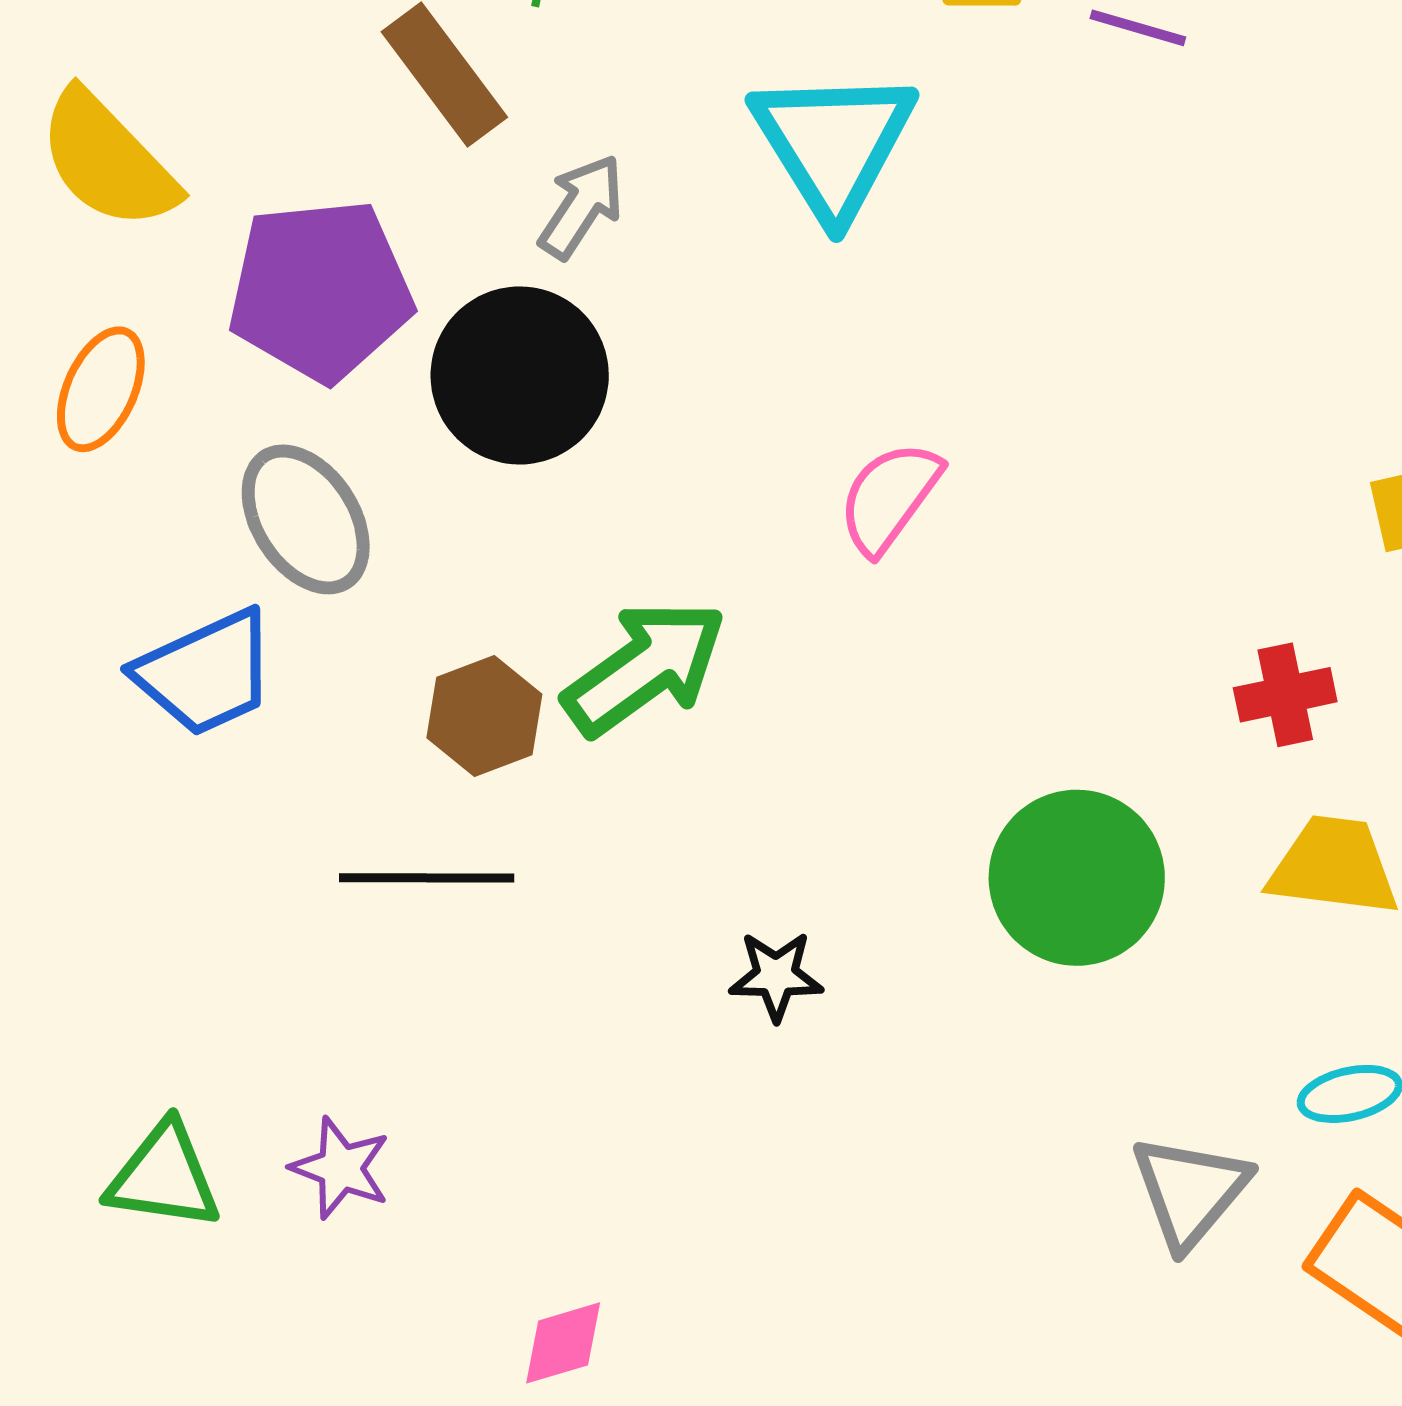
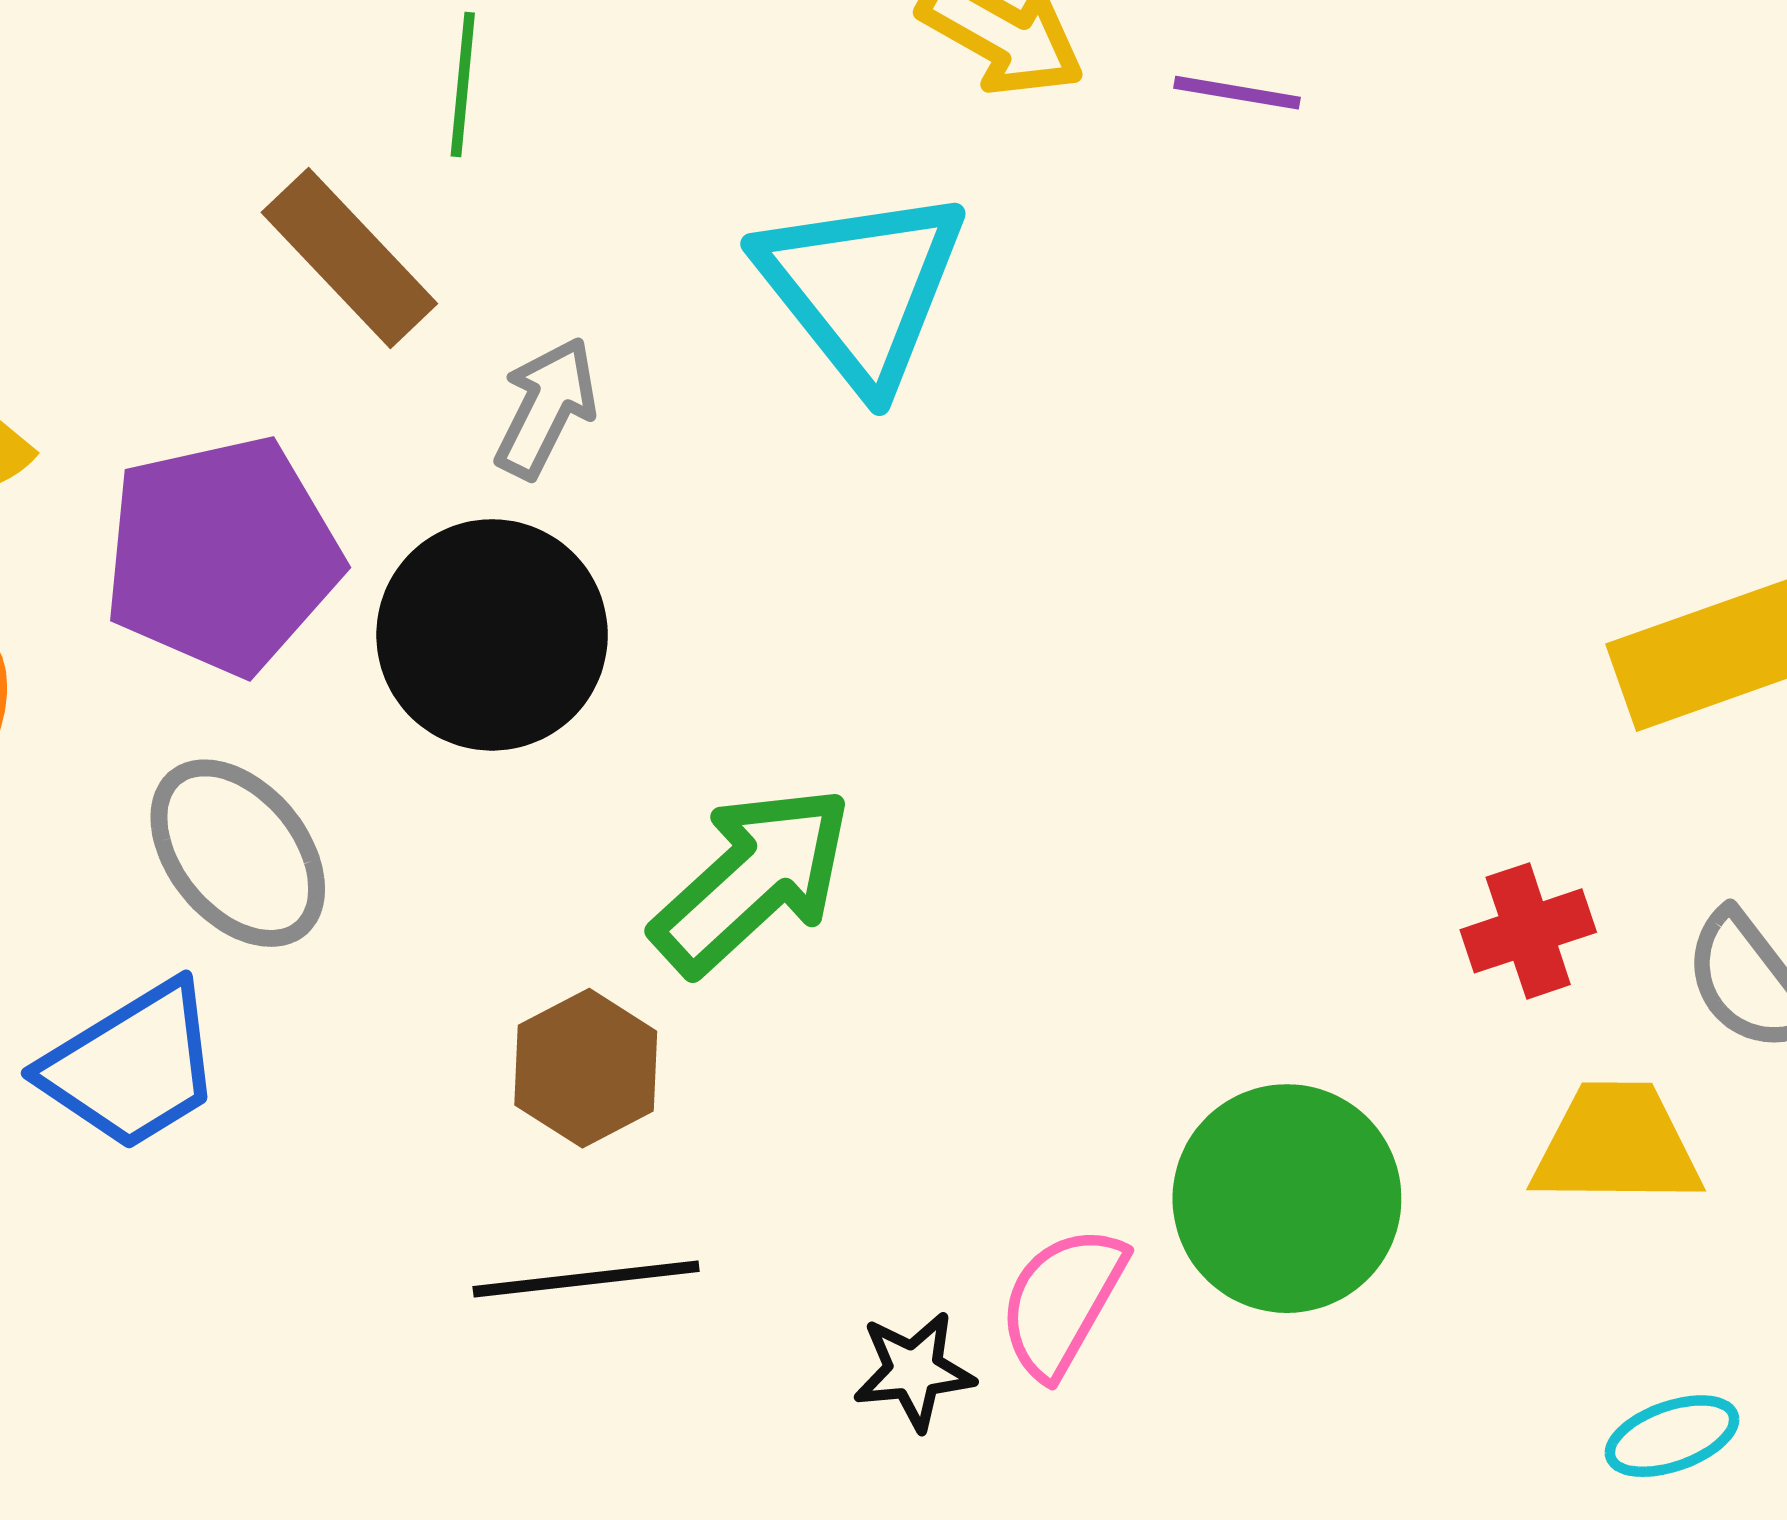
pink semicircle: (889, 497) -> (1062, 1302), moved
green arrow: (645, 668) -> (752, 880), moved
brown hexagon: (484, 716) -> (586, 1068), moved
black line: (427, 878) -> (586, 1279), moved

